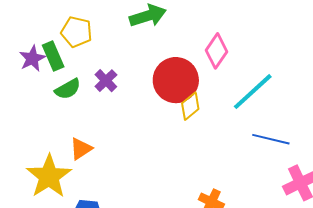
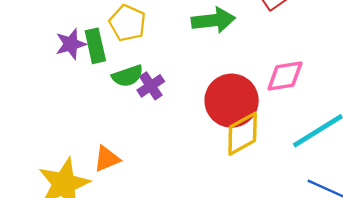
pink diamond: (217, 51) -> (285, 76), turned 36
green semicircle: (68, 89) -> (128, 76), moved
yellow diamond: (190, 106) -> (243, 134), size x1.4

